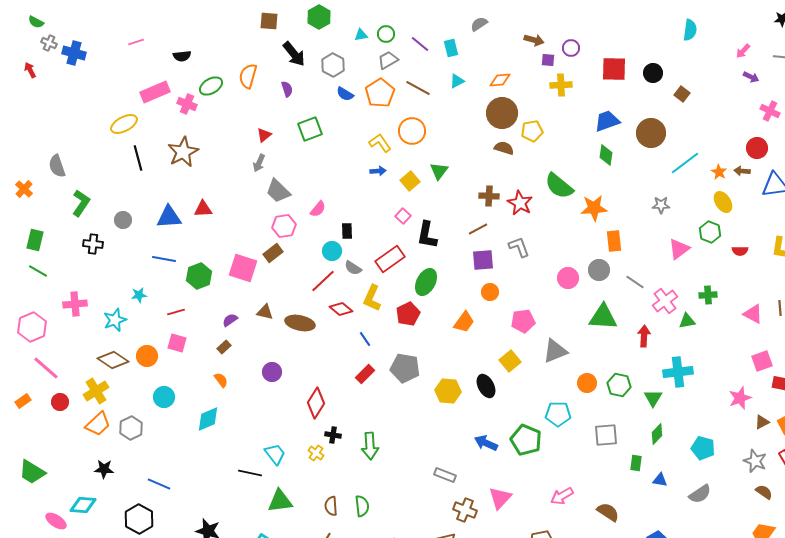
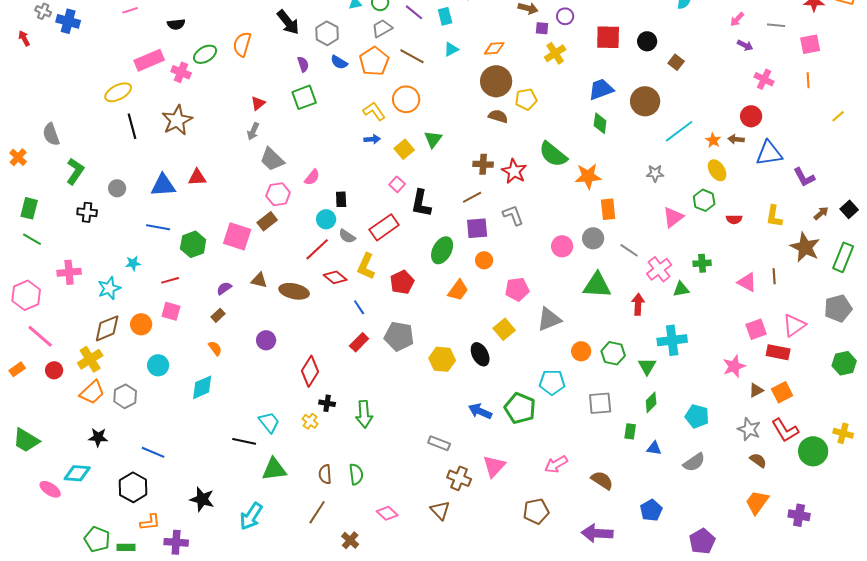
yellow cross: (561, 85) -> (555, 53), turned -30
purple semicircle: (287, 89) -> (303, 64), moved
green ellipse: (426, 282) -> (442, 250), moved
brown diamond: (113, 360) -> (107, 328), turned -56

